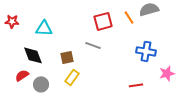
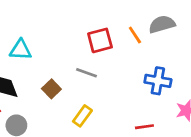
brown square: (67, 57) -> (51, 89), turned -32
yellow rectangle: (72, 77) -> (82, 116), moved

